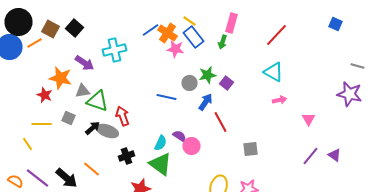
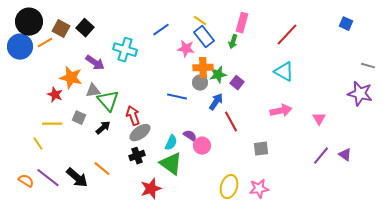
orange cross: (168, 33) -> (203, 68), moved, turned -36
cyan cross: (114, 50) -> (125, 50), turned 30
pink arrow: (280, 100) -> (281, 111), moved, size x1.5
green triangle: (98, 101) -> (108, 101), turned 30
gray ellipse: (108, 131) -> (140, 133), moved, turned -55

